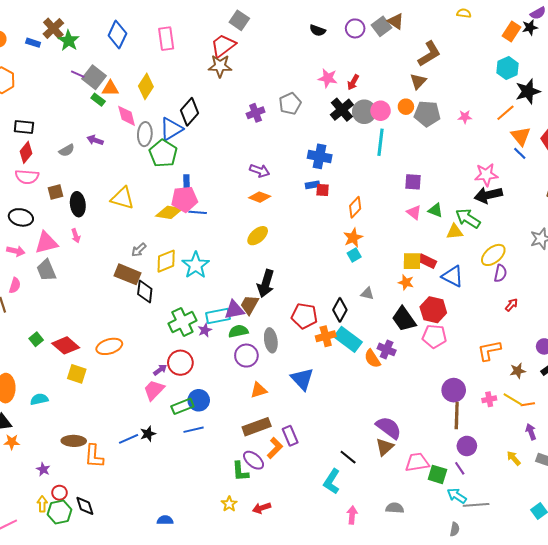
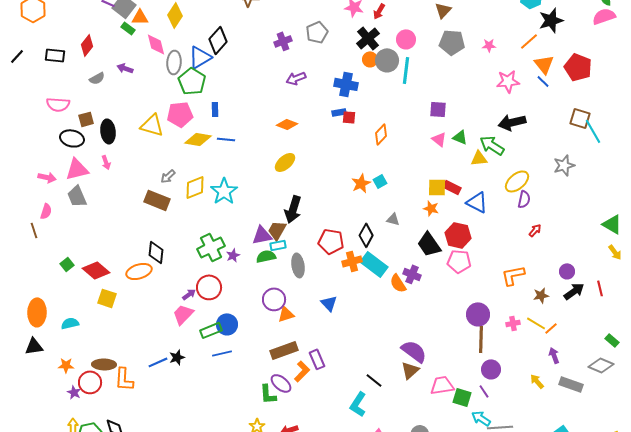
orange circle: (406, 107) -> (370, 59), moved
gray circle: (364, 112) -> (387, 60), moved
red diamond: (26, 152) -> (87, 45), moved
purple arrow: (260, 171) -> (296, 78), moved, turned 138
pink star: (486, 175) -> (508, 81), moved
pink pentagon: (184, 199) -> (180, 114), moved
black ellipse: (21, 217) -> (72, 138), moved
orange star: (353, 238) -> (361, 183), moved
black diamond: (145, 292) -> (156, 252), moved
cyan rectangle: (218, 316) -> (278, 245), moved, size x0.7
purple circle: (246, 356) -> (274, 299), moved
blue triangle: (302, 379) -> (329, 303), size x0.7
orange line: (528, 404) -> (551, 328), turned -32
orange star: (12, 442) -> (66, 365), moved
red circle: (59, 493) -> (90, 382), moved, size x1.5

